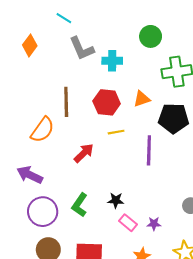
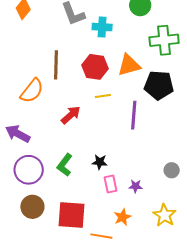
orange triangle: (142, 99) -> (129, 65), size x1.4
pink rectangle: (128, 223) -> (111, 184), turned 36

